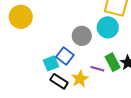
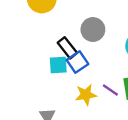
gray circle: (82, 36) -> (93, 30), moved
black rectangle: (59, 81) -> (67, 48), moved

